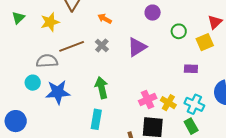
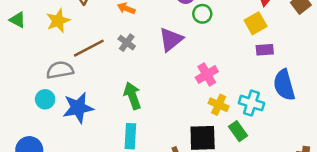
green triangle: (18, 18) -> (18, 20), turned -40
green circle: (179, 31) -> (202, 14), moved
purple rectangle: (191, 69) -> (265, 50), moved
pink cross: (148, 99) -> (207, 75), moved
green rectangle: (191, 126) -> (238, 131), moved

